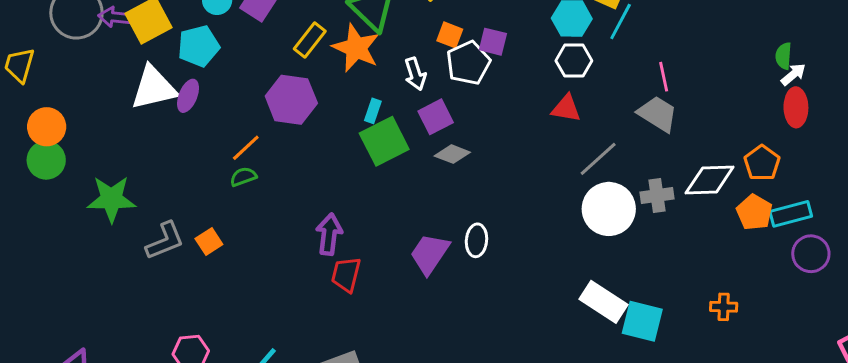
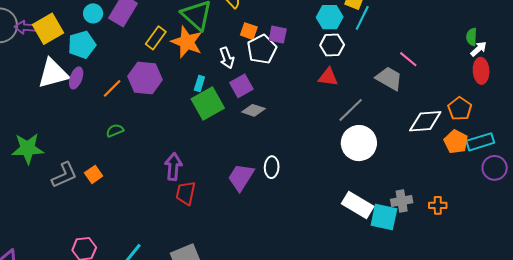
pink line: (664, 77) -> (408, 59), moved, turned -36
orange line: (246, 148) -> (112, 88), moved
gray cross: (657, 195) -> (402, 201), moved

